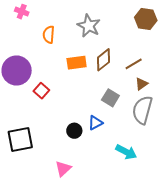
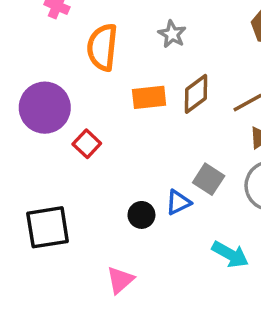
gray star: (89, 26) -> (172, 34), size x0.7
orange semicircle: (49, 35) -> (102, 47), size x1.5
gray square: (110, 98) -> (209, 179), moved

